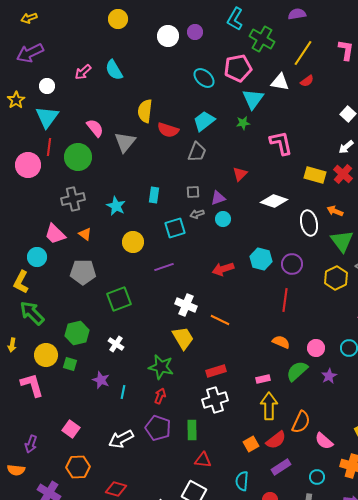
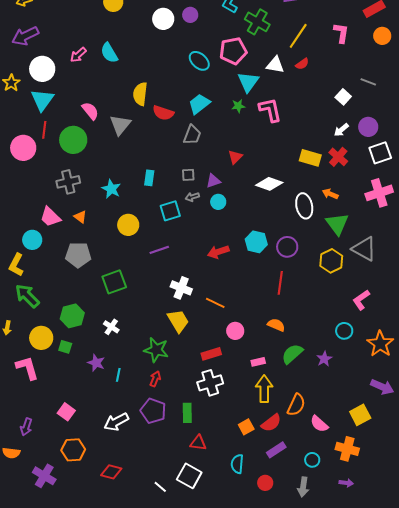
white circle: (47, 86) -> (42, 69), size x1.6
pink L-shape: (281, 143) -> (270, 110), moved
pink circle: (316, 348) -> (235, 331), moved

